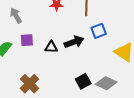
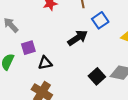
black triangle: (51, 47) -> (45, 63), moved

